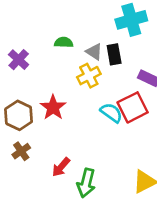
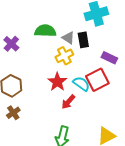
green semicircle: (64, 42) -> (45, 31), size x1.5
red star: (53, 107) -> (57, 82), moved
red arrow: (61, 167) -> (68, 102), moved

